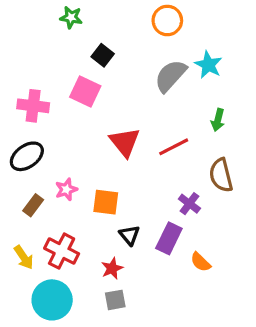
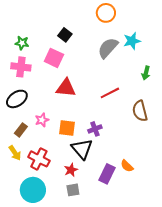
green star: (71, 17) -> (22, 43), moved
cyan star: (208, 65) -> (132, 41), turned 30
green arrow: (218, 120) -> (146, 73), moved
red triangle: (125, 142) -> (66, 88), moved, turned -45
purple cross: (189, 204) -> (95, 129), moved, turned 32
black triangle: (129, 235) -> (82, 149), size x1.6
purple rectangle: (169, 238) -> (107, 174), moved
yellow arrow: (24, 257) -> (15, 153), moved

